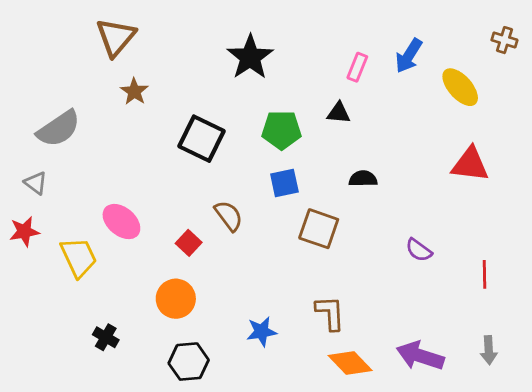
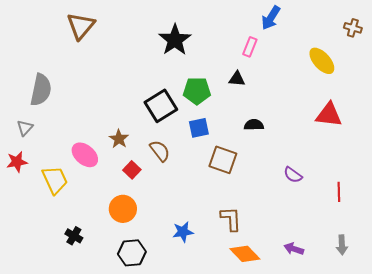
blue arrow: (409, 56) -> (271, 18), moved
brown star: (134, 91) -> (119, 139), moved
gray semicircle: (59, 129) -> (41, 90), turned -44
black square: (202, 139) -> (161, 106), moved, turned 32
gray triangle: (36, 183) -> (25, 128), turned 36
purple arrow: (420, 356) -> (294, 249), size x0.6

